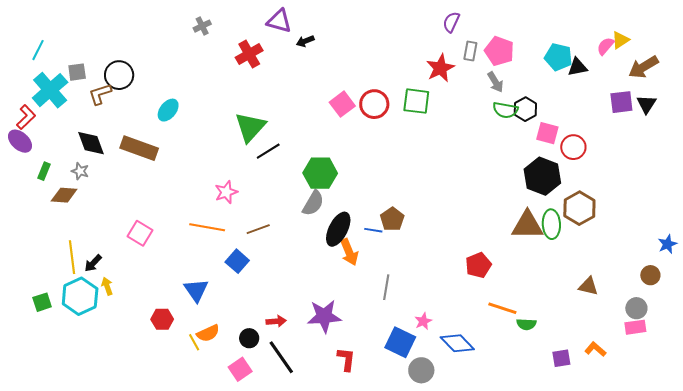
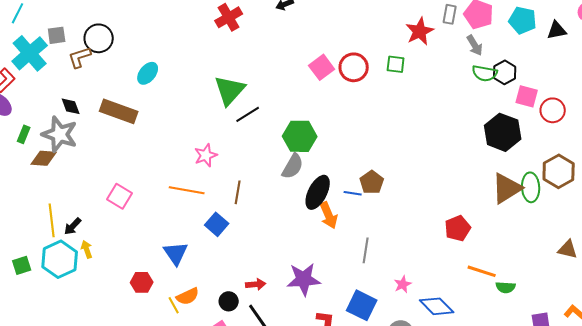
cyan pentagon: (558, 57) -> (523, 20), moved
green square: (416, 101) -> (396, 64), size x0.7
black diamond: (91, 143) -> (71, 106), size x0.7
gray star: (80, 171) -> (60, 134), size x2.0
black hexagon: (542, 176) -> (503, 132), moved
brown triangle: (527, 225) -> (507, 188), turned -32
brown line: (258, 229) -> (238, 192), turned -60
blue square: (400, 342) -> (362, 305), moved

